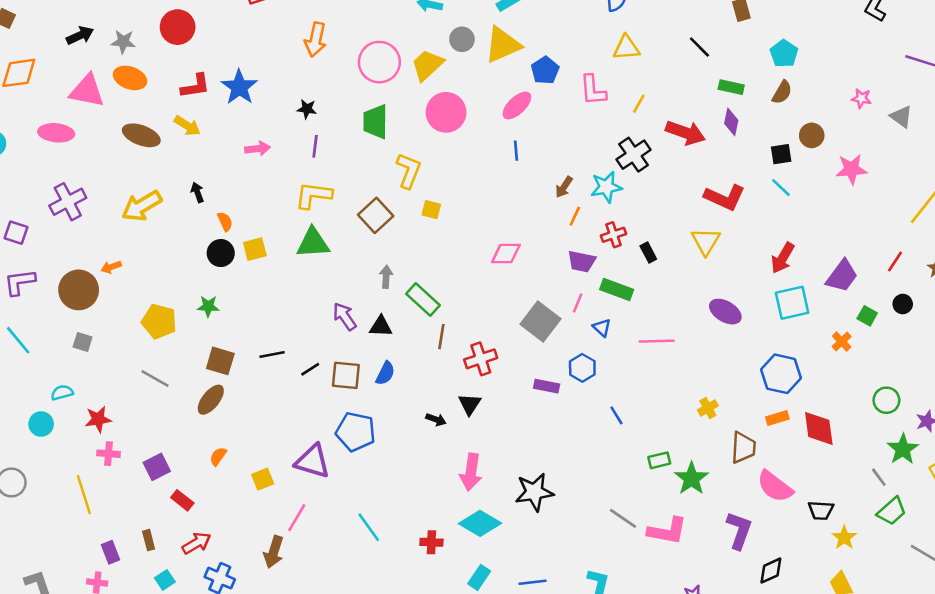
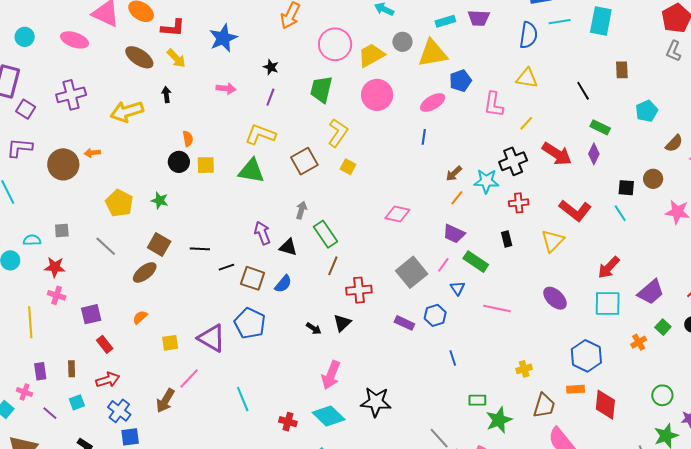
red L-shape: (195, 86) -> (173, 28), moved
brown semicircle: (782, 92) -> (674, 143), moved
black arrow: (197, 192) -> (166, 95), moved
red cross: (614, 235) -> (519, 203), moved
gray square: (83, 342) -> (62, 231), moved, turned -35

